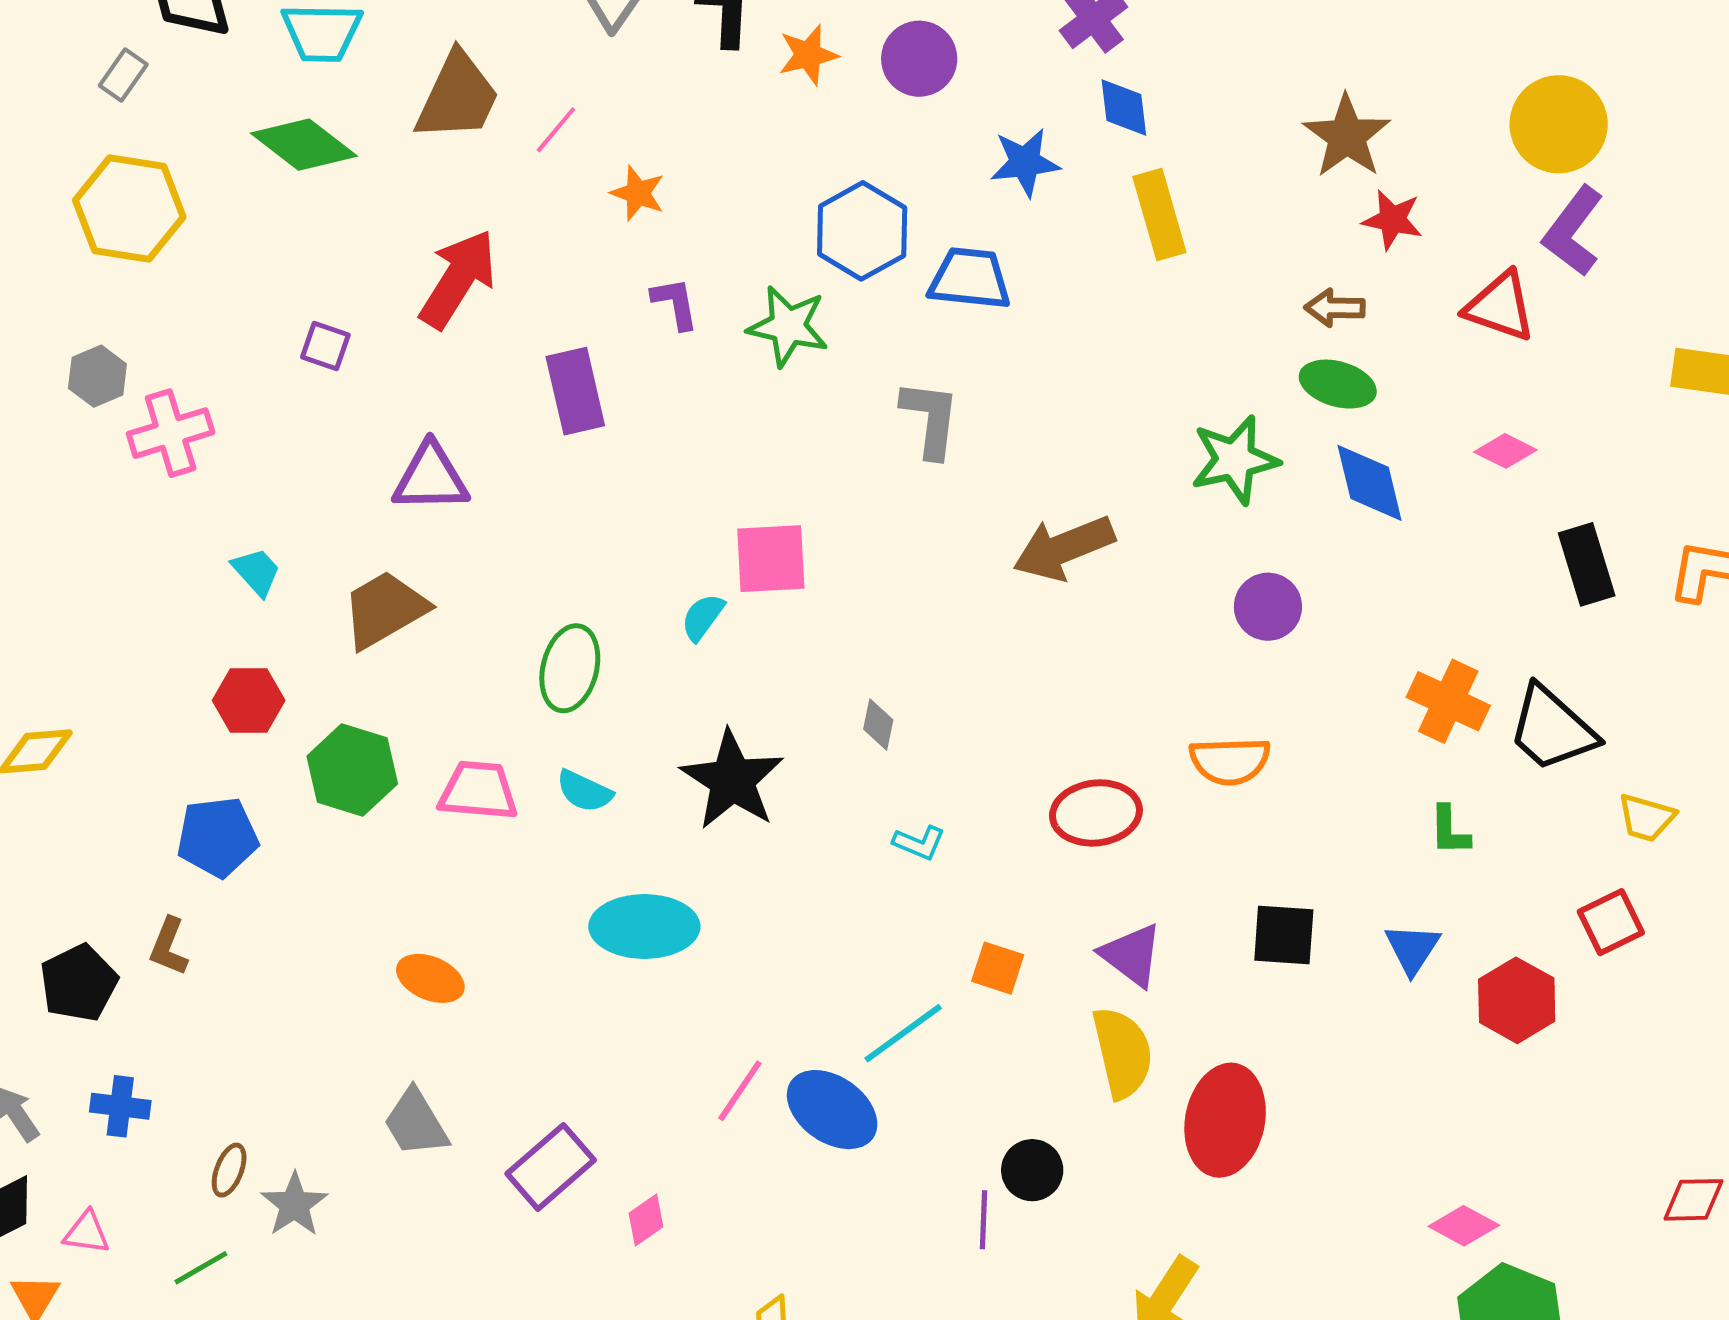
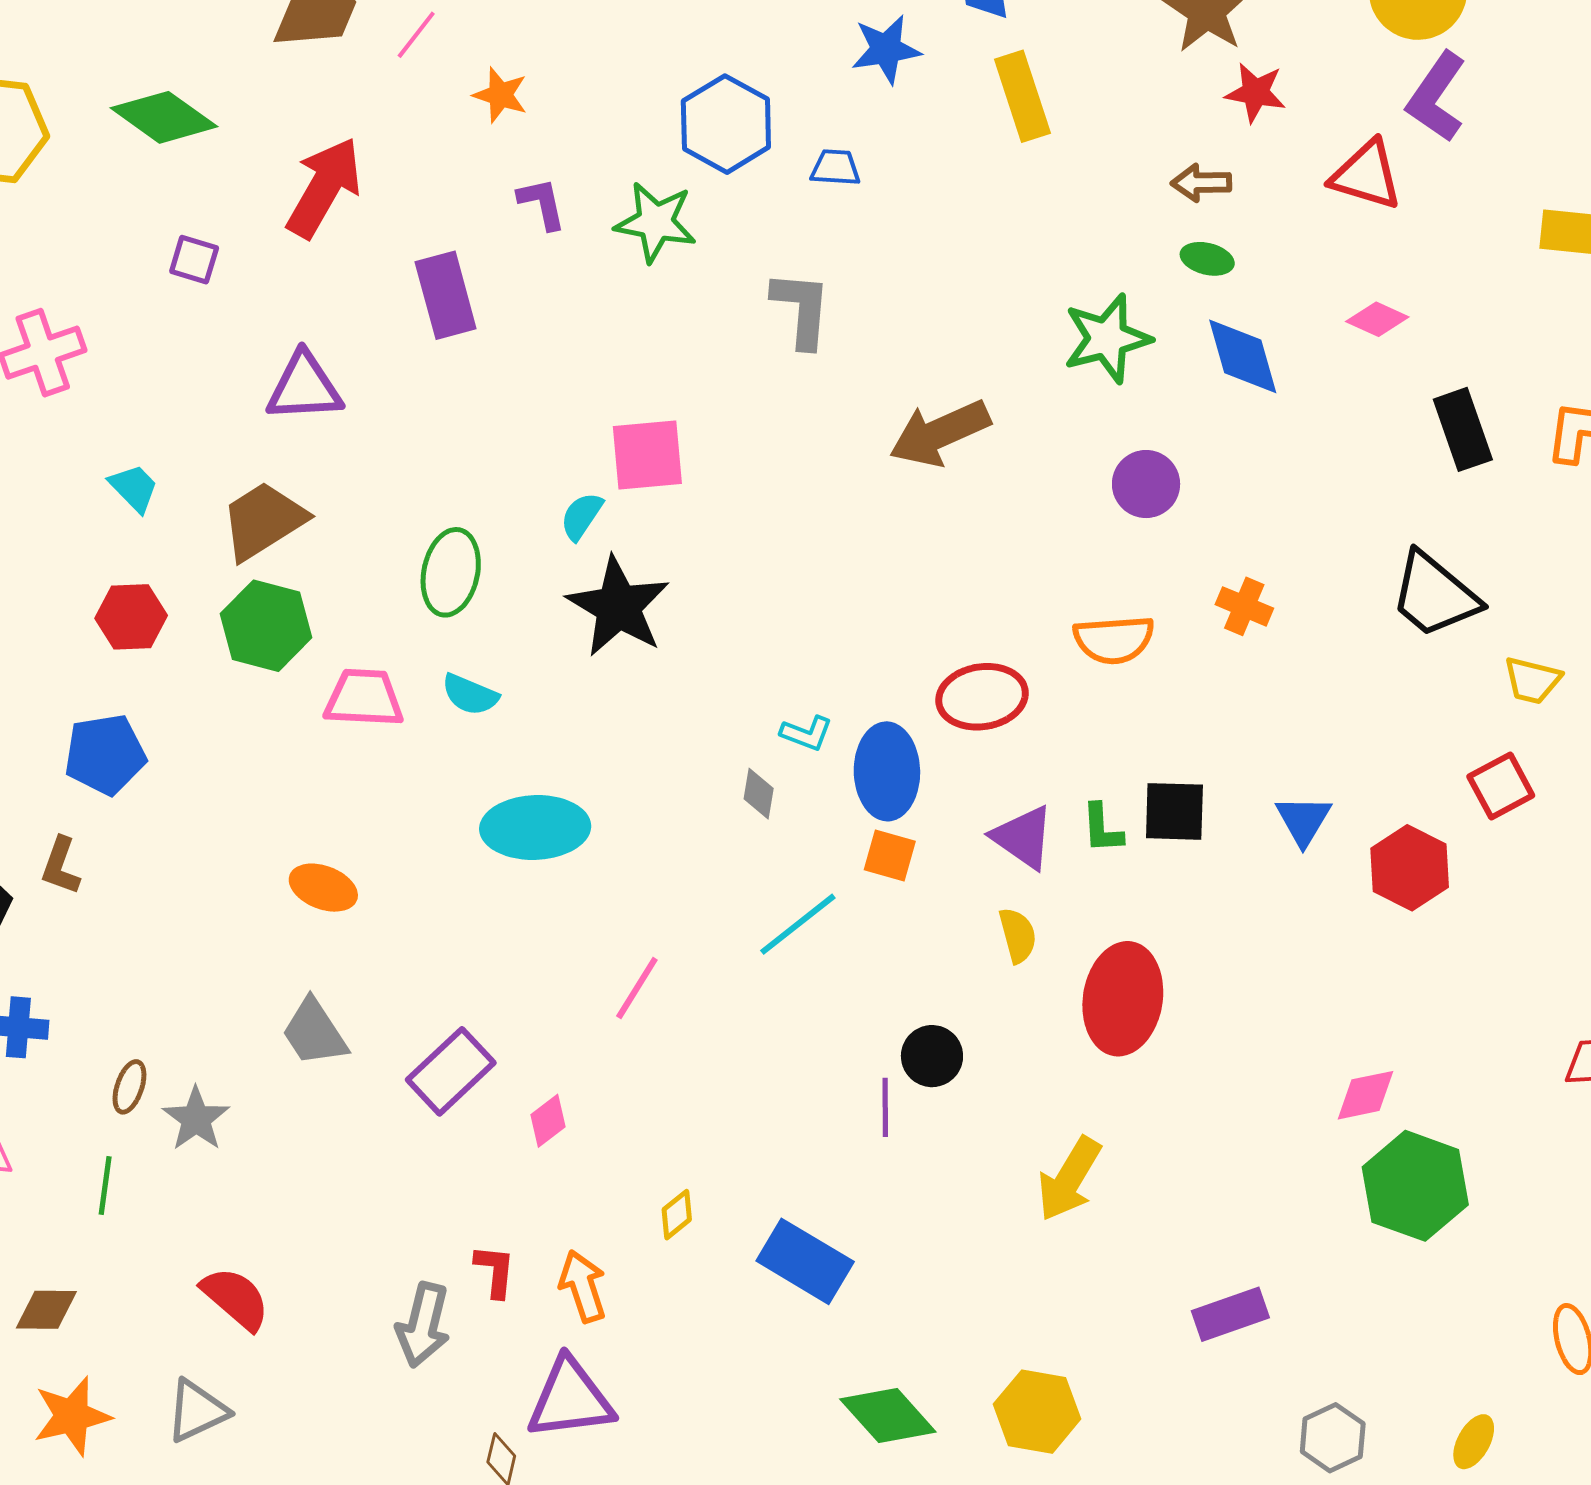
green diamond: (304, 145) -> (164, 117), moved
blue trapezoid: (970, 279) -> (835, 168), size x0.6
green ellipse: (1338, 384) -> (1207, 259), size x0.7
orange cross: (1448, 701) -> (1244, 606), moved, size x0.7
gray diamond: (878, 724) -> (759, 794), moved
green hexagon: (352, 770) -> (266, 626), moved
black star: (732, 780) -> (618, 607), moved
green L-shape: (1450, 831) -> (1102, 828), moved
yellow semicircle: (1122, 1053) -> (1018, 935), size x0.6
blue ellipse: (832, 1110) -> (887, 771), moved, turned 56
pink diamond: (1464, 1226) -> (1365, 1095), turned -38
green line: (201, 1268) -> (105, 1186), turned -50

